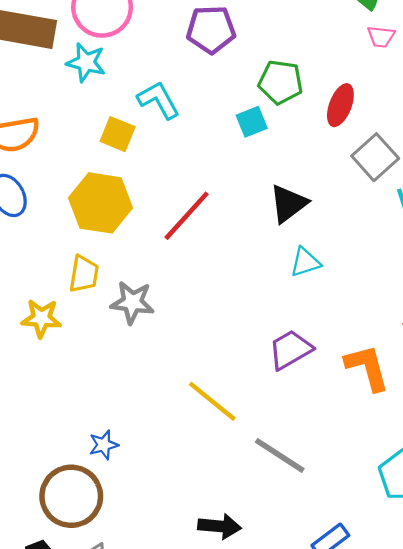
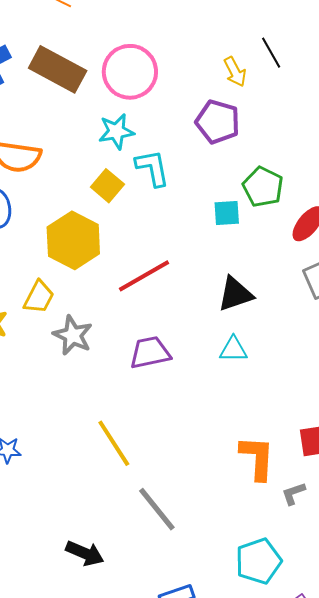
cyan star: (86, 62) -> (116, 131), moved, turned 30
purple trapezoid: (290, 350) -> (150, 353), moved

